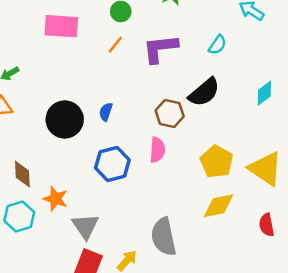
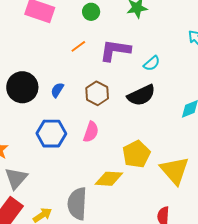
orange line: (115, 45) -> (78, 46), moved
cyan semicircle: (217, 45) -> (152, 63), moved
brown hexagon: (170, 113) -> (97, 93), moved
yellow diamond: (219, 206) -> (109, 179), moved

